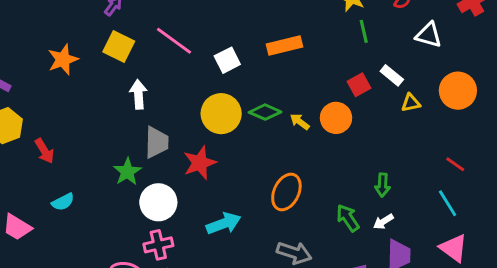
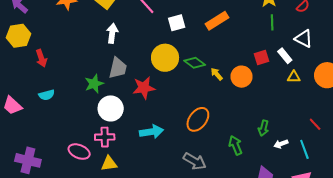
white triangle: (429, 35) -> (304, 39), moved
orange rectangle: (284, 45) -> (217, 21), turned -30
white arrow: (383, 222) -> (281, 144), moved

